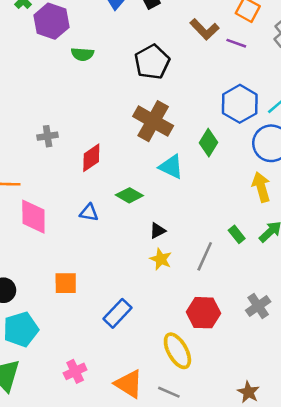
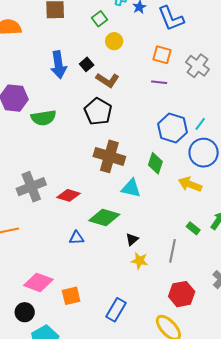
brown L-shape: (204, 29) -> (108, 80), moved
green semicircle: (82, 54) -> (43, 118), size x1.4
gray cross: (48, 136) -> (31, 187), size x1.8
red diamond: (91, 158) -> (69, 195), turned 65
yellow arrow: (261, 187) -> (190, 184), moved, turned -40
green diamond: (129, 195) -> (104, 217), size x1.4
pink diamond: (33, 217) -> (38, 282), moved, turned -56

